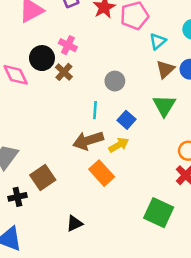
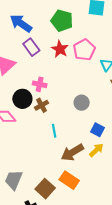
brown cross: (64, 72) -> (42, 105), turned 32
cyan line: (95, 110) -> (54, 131), moved
orange rectangle: (102, 173) -> (69, 180), moved

